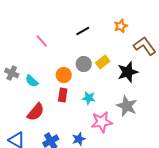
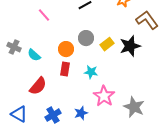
yellow rectangle: (103, 62) -> (107, 44), moved
gray star: (127, 106) -> (134, 107), moved
pink star: (102, 122) -> (104, 96), turned -30

